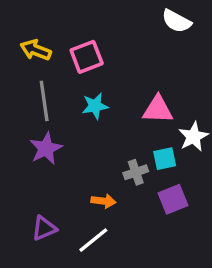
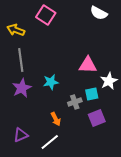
pink square: (87, 57) -> (46, 15), moved, turned -36
cyan star: (95, 106) -> (51, 82), moved
orange arrow: (104, 201) -> (56, 119), turned 56

